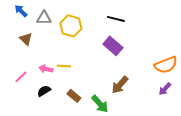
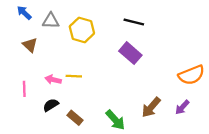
pink line: (21, 77) -> (24, 89), turned -48
brown arrow: (120, 85) -> (151, 107), moved
purple arrow: (165, 89) -> (182, 107), moved
brown rectangle: (74, 96) -> (75, 118), moved

